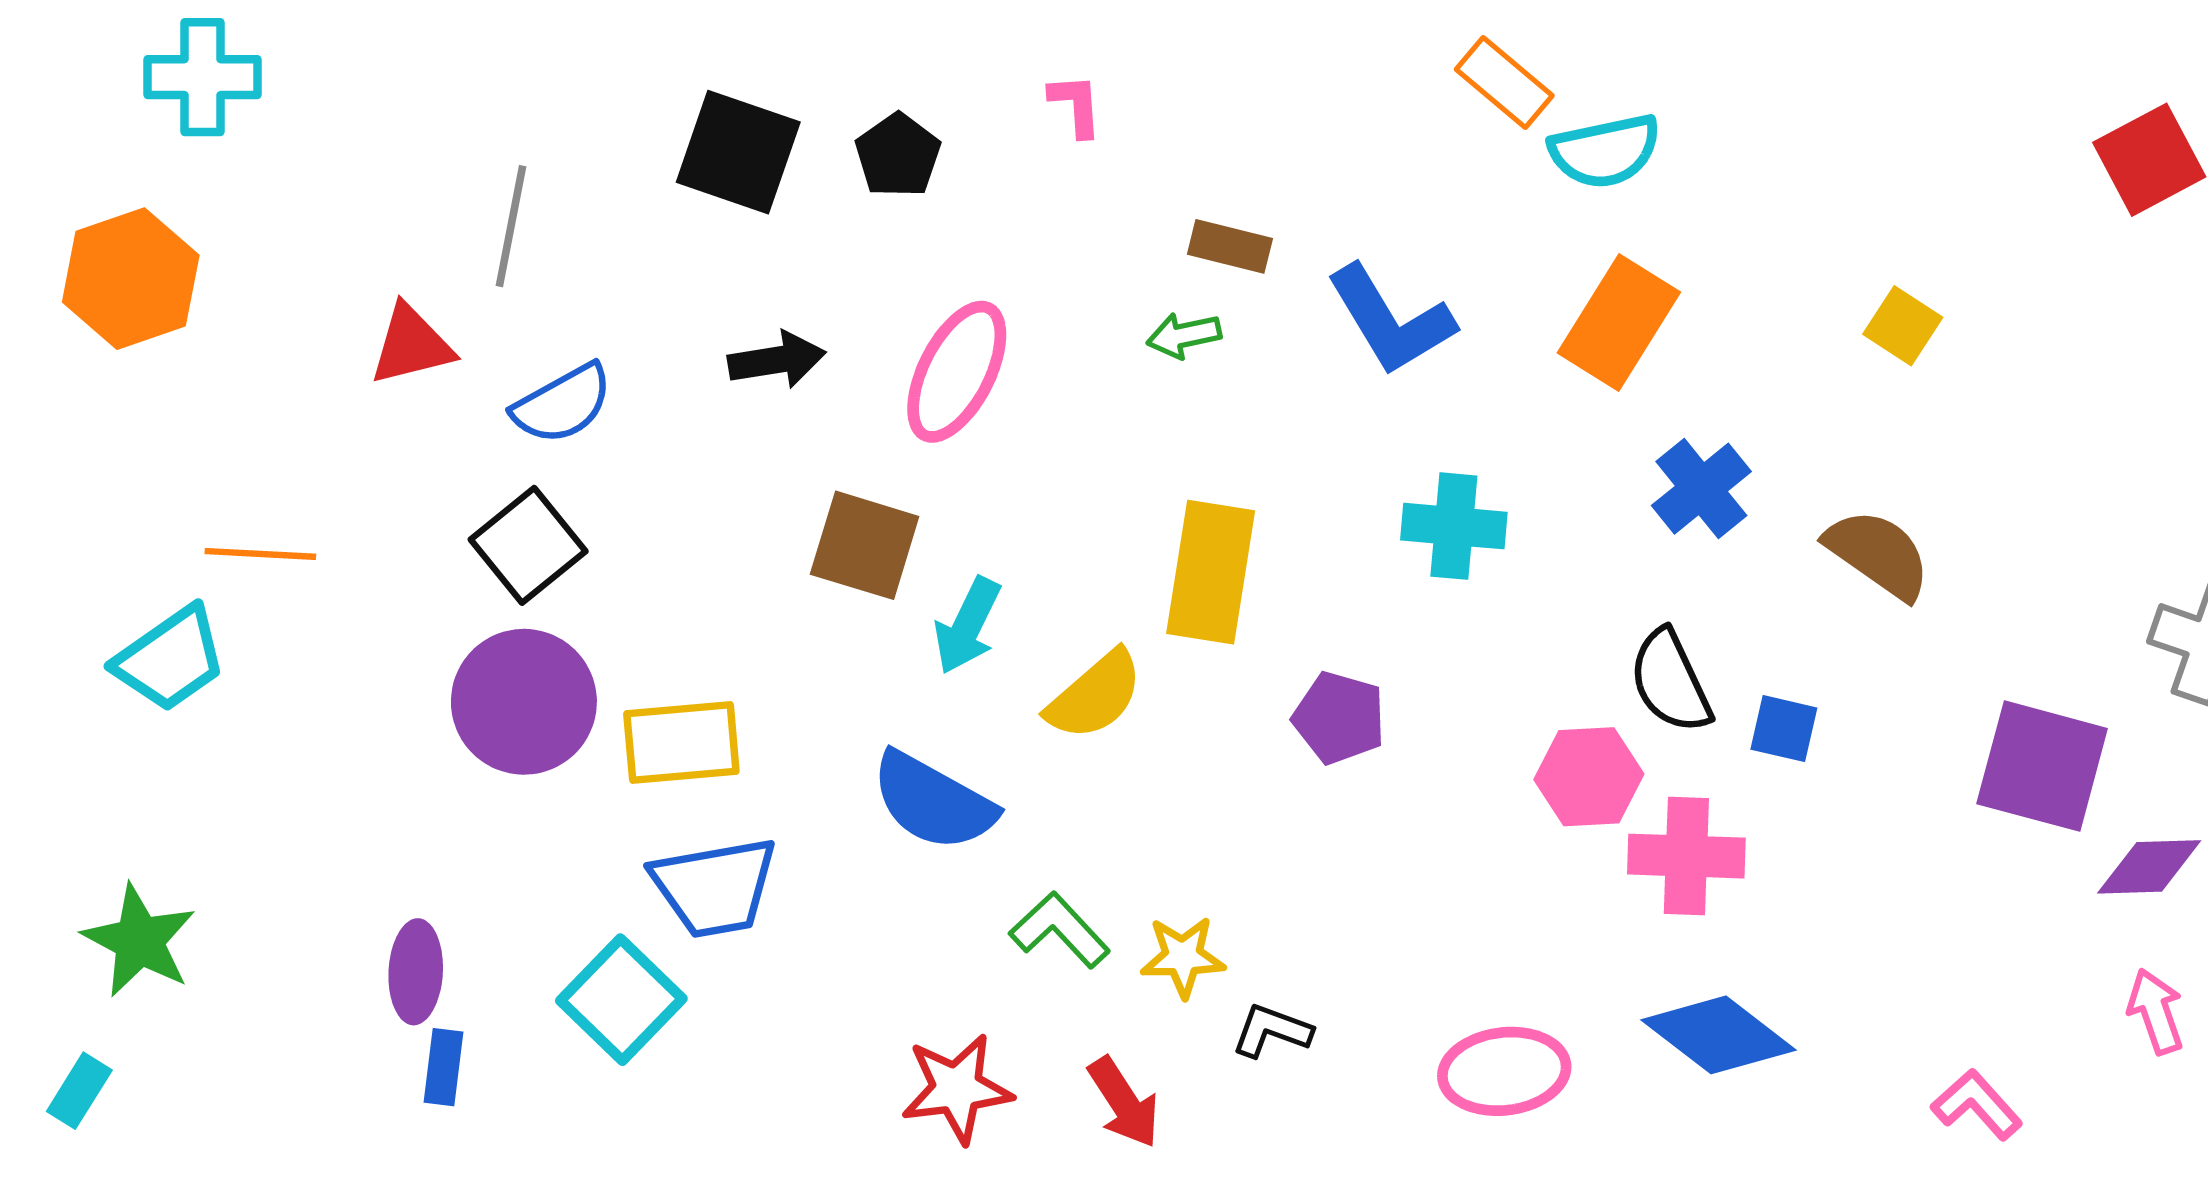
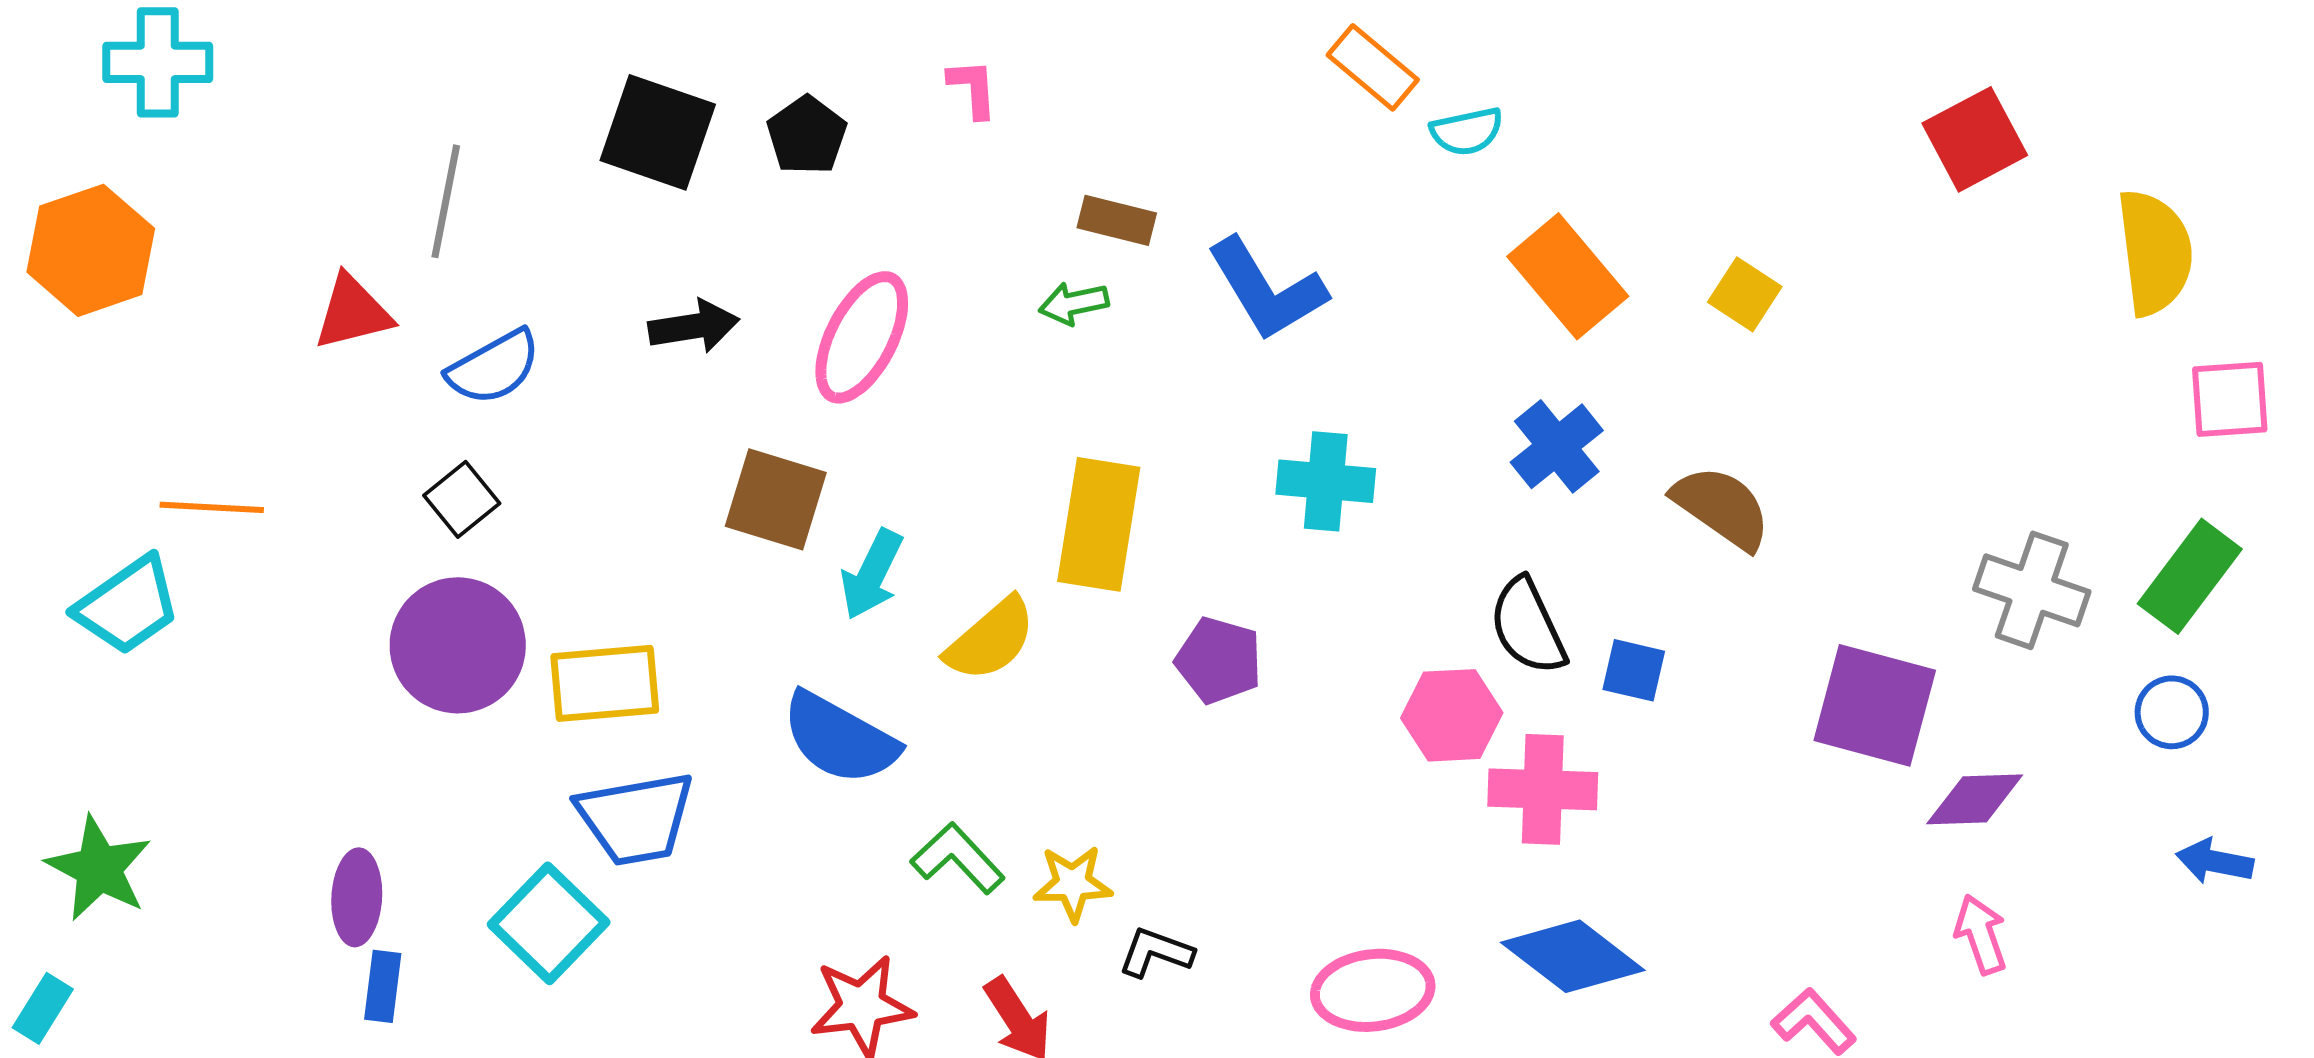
cyan semicircle: (1605, 151) -> (1467, 131), size x0.7
orange rectangle: (1619, 322) -> (1568, 276), moved, turned -72
black square: (528, 545) -> (462, 499), size x0.7

